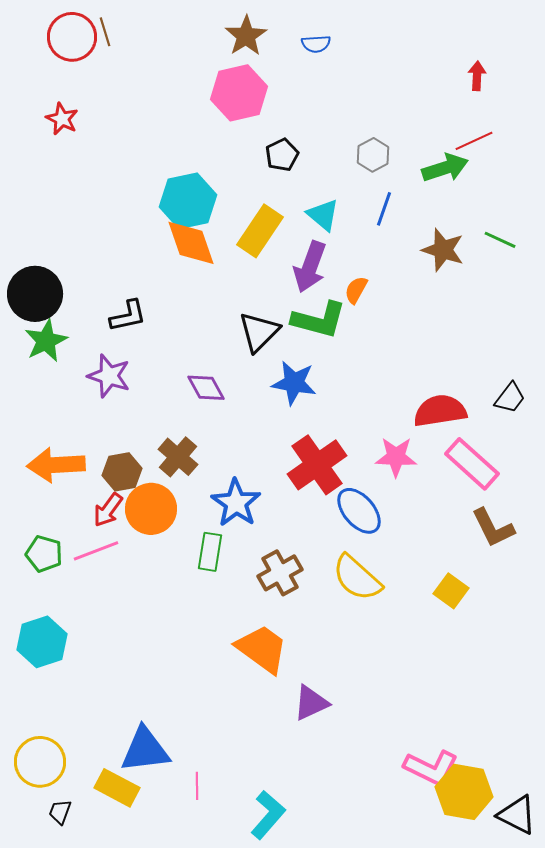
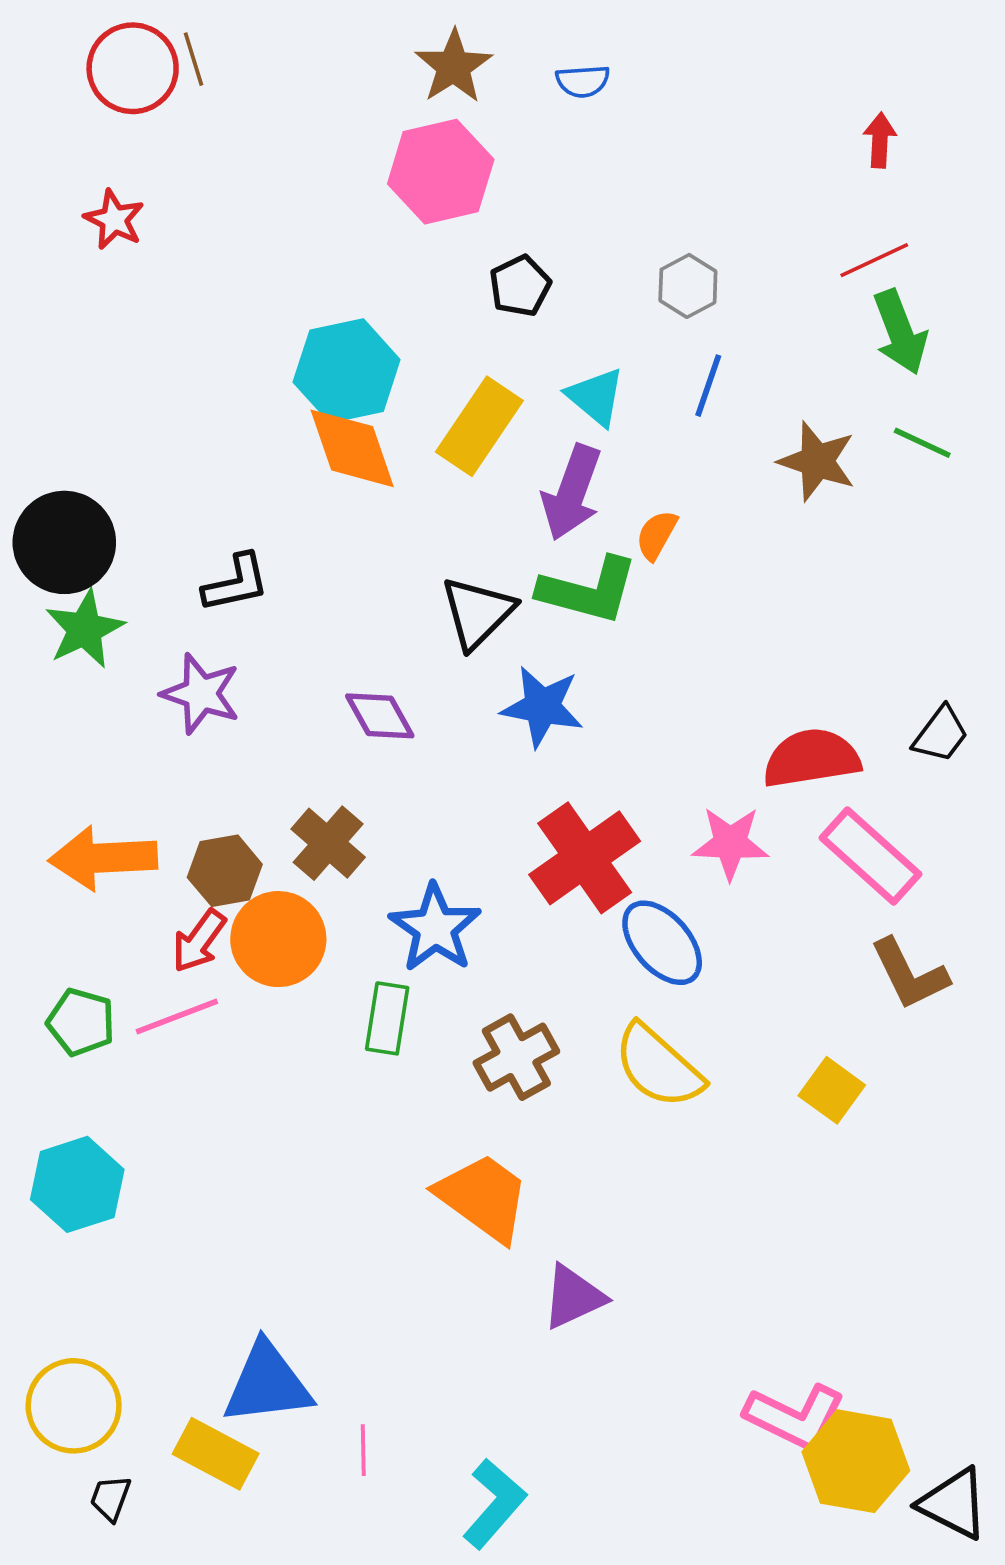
green arrow: (445, 168) -> (900, 332), moved, turned 87

